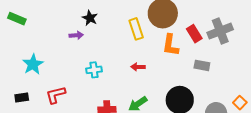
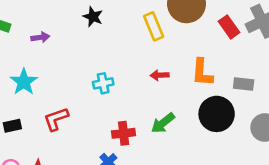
purple arrow: (76, 35) -> (40, 37), moved
orange L-shape: (171, 45) -> (202, 72), moved
gray rectangle: (202, 65) -> (244, 84), moved

